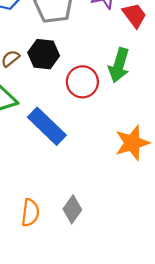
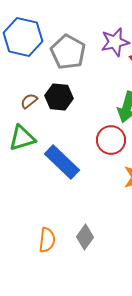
red circle: (82, 82) -> (111, 140), moved

